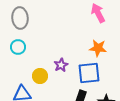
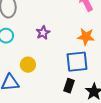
purple star: (61, 65) -> (43, 33), moved

